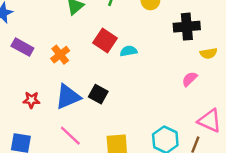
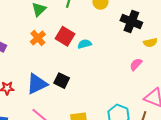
black cross: (187, 27) -> (131, 22), turned 30
orange cross: (60, 55) -> (38, 38), moved

